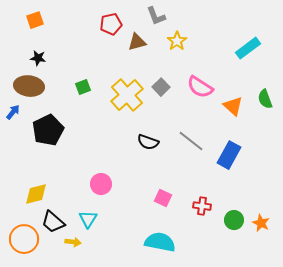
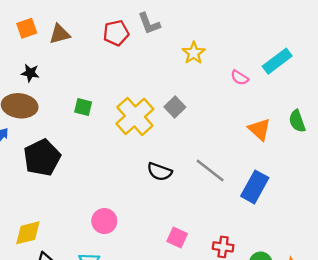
gray L-shape: (156, 16) -> (149, 24), moved
brown triangle: (137, 42) -> (60, 34), moved
green square: (83, 87) -> (83, 107), turned 35
pink semicircle: (200, 87) -> (240, 78), moved, size x0.6

